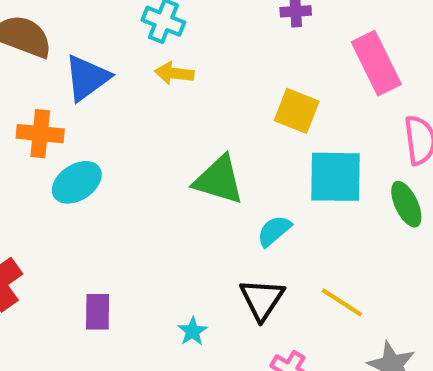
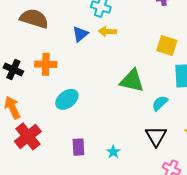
blue triangle: (87, 78) -> (80, 34), moved, size x0.7
cyan ellipse: (77, 182) -> (67, 99), moved
cyan star: (193, 331) -> (113, 152), moved

